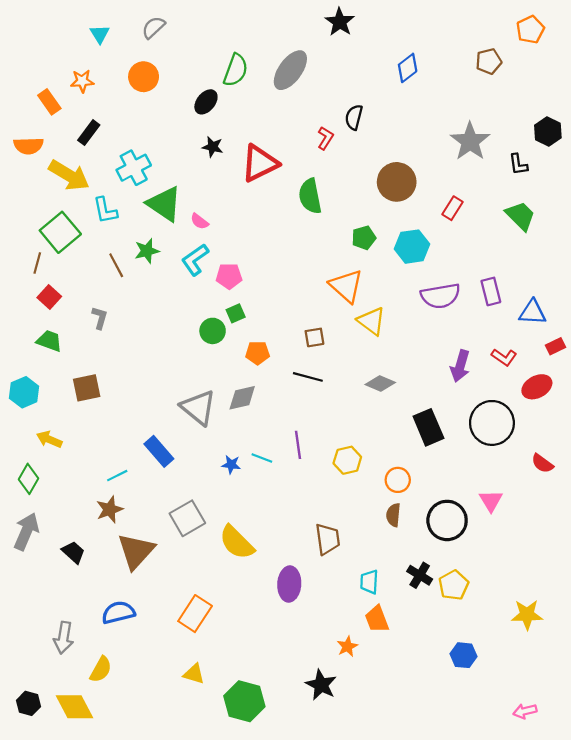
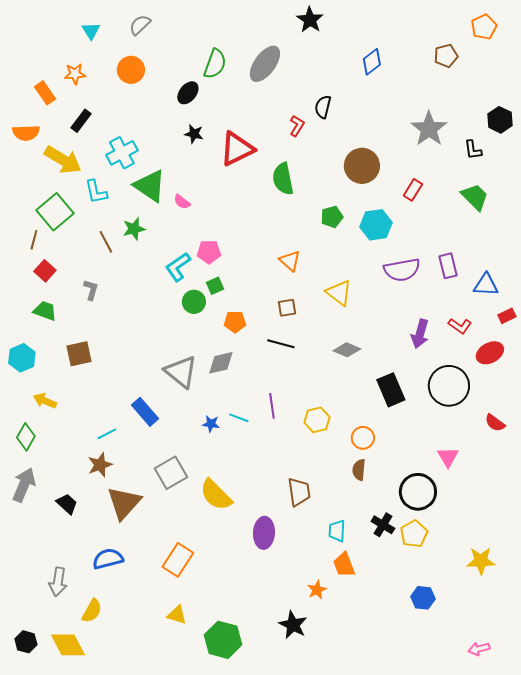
cyan L-shape: (195, 260) -> (178, 267), moved
orange triangle: (346, 286) -> (290, 261), moved, size x0.7
black circle: (447, 520) -> (418, 492), moved

